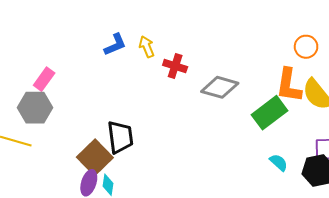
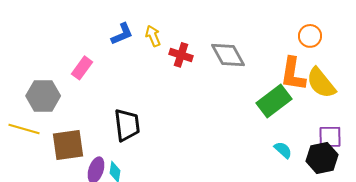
pink rectangle: (44, 79) -> (82, 68), moved
gray diamond: (220, 87) -> (228, 55), moved, turned 45
brown square: (95, 157) -> (68, 145), moved, turned 36

